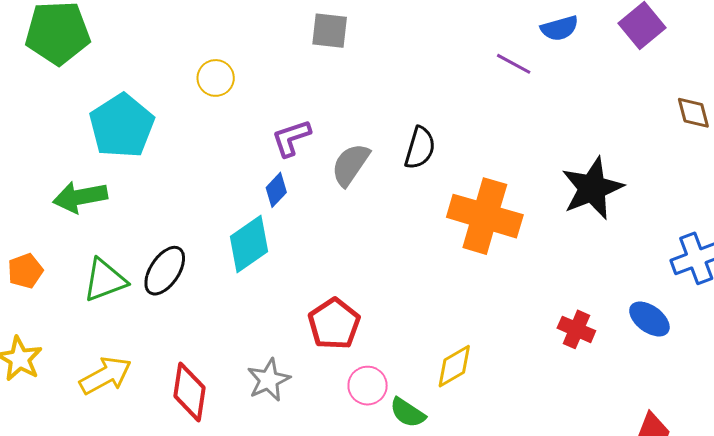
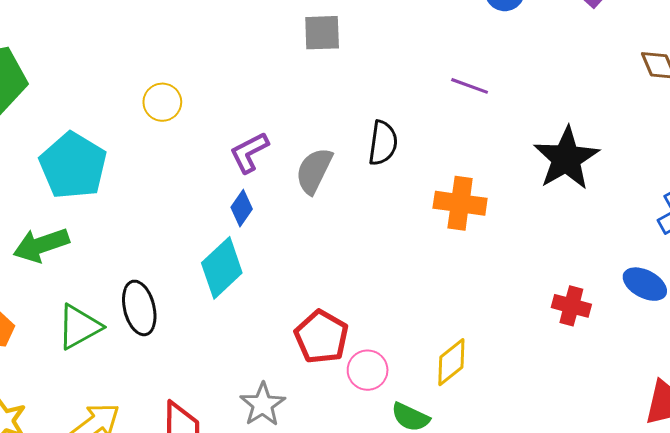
gray square: (330, 31) -> (322, 33), moved
purple line: (514, 64) -> (470, 86), moved
orange cross: (485, 216) -> (460, 203), size x0.7
black ellipse: (165, 271) -> (139, 308), turned -39
pink circle: (368, 386) -> (368, 370), moved

